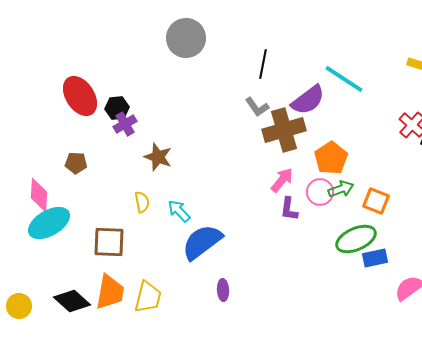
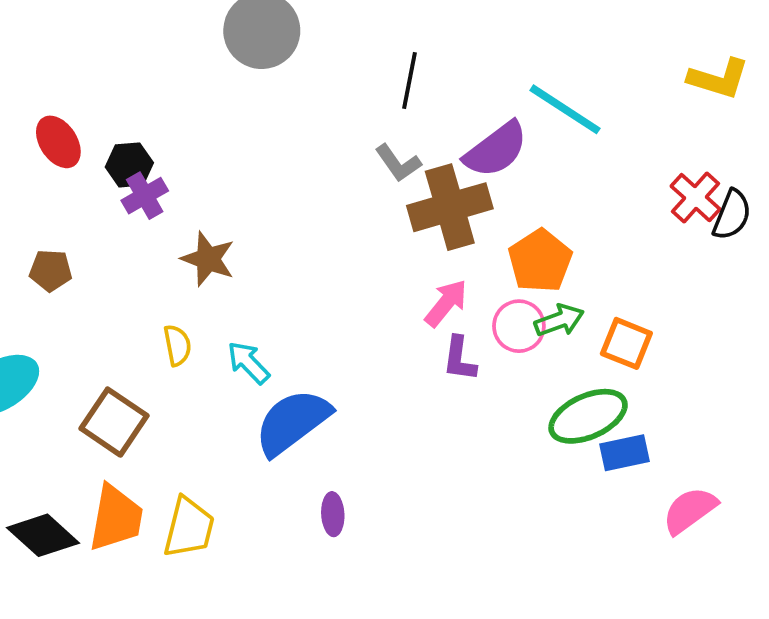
red ellipse: (80, 96) -> (58, 142), size x0.7
brown square: (109, 242) -> (114, 422), turned 32

